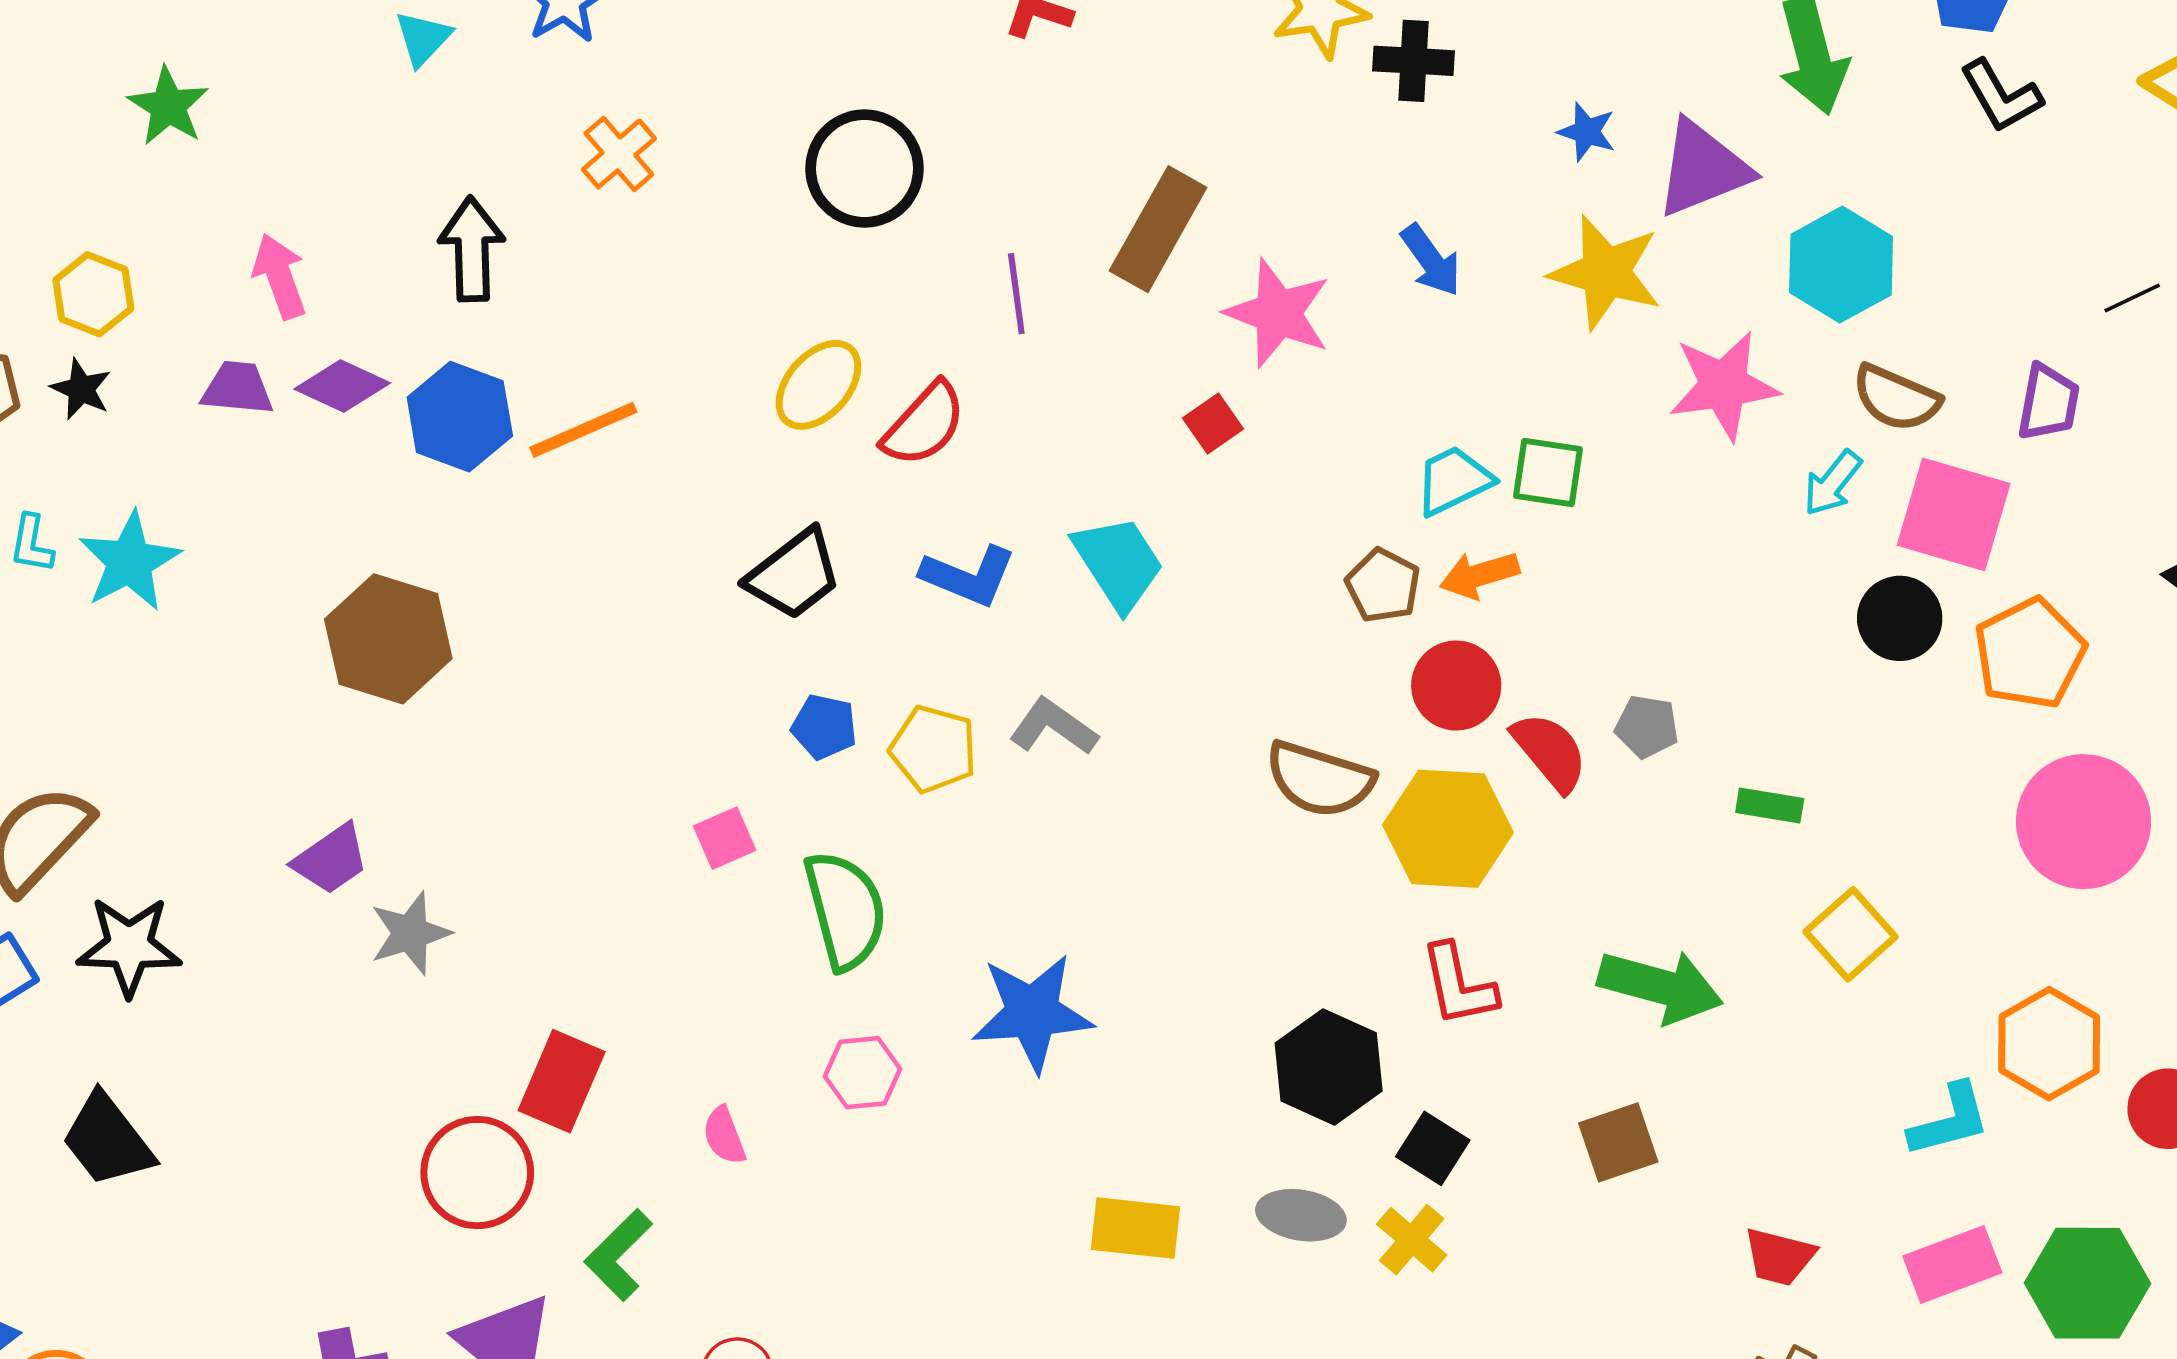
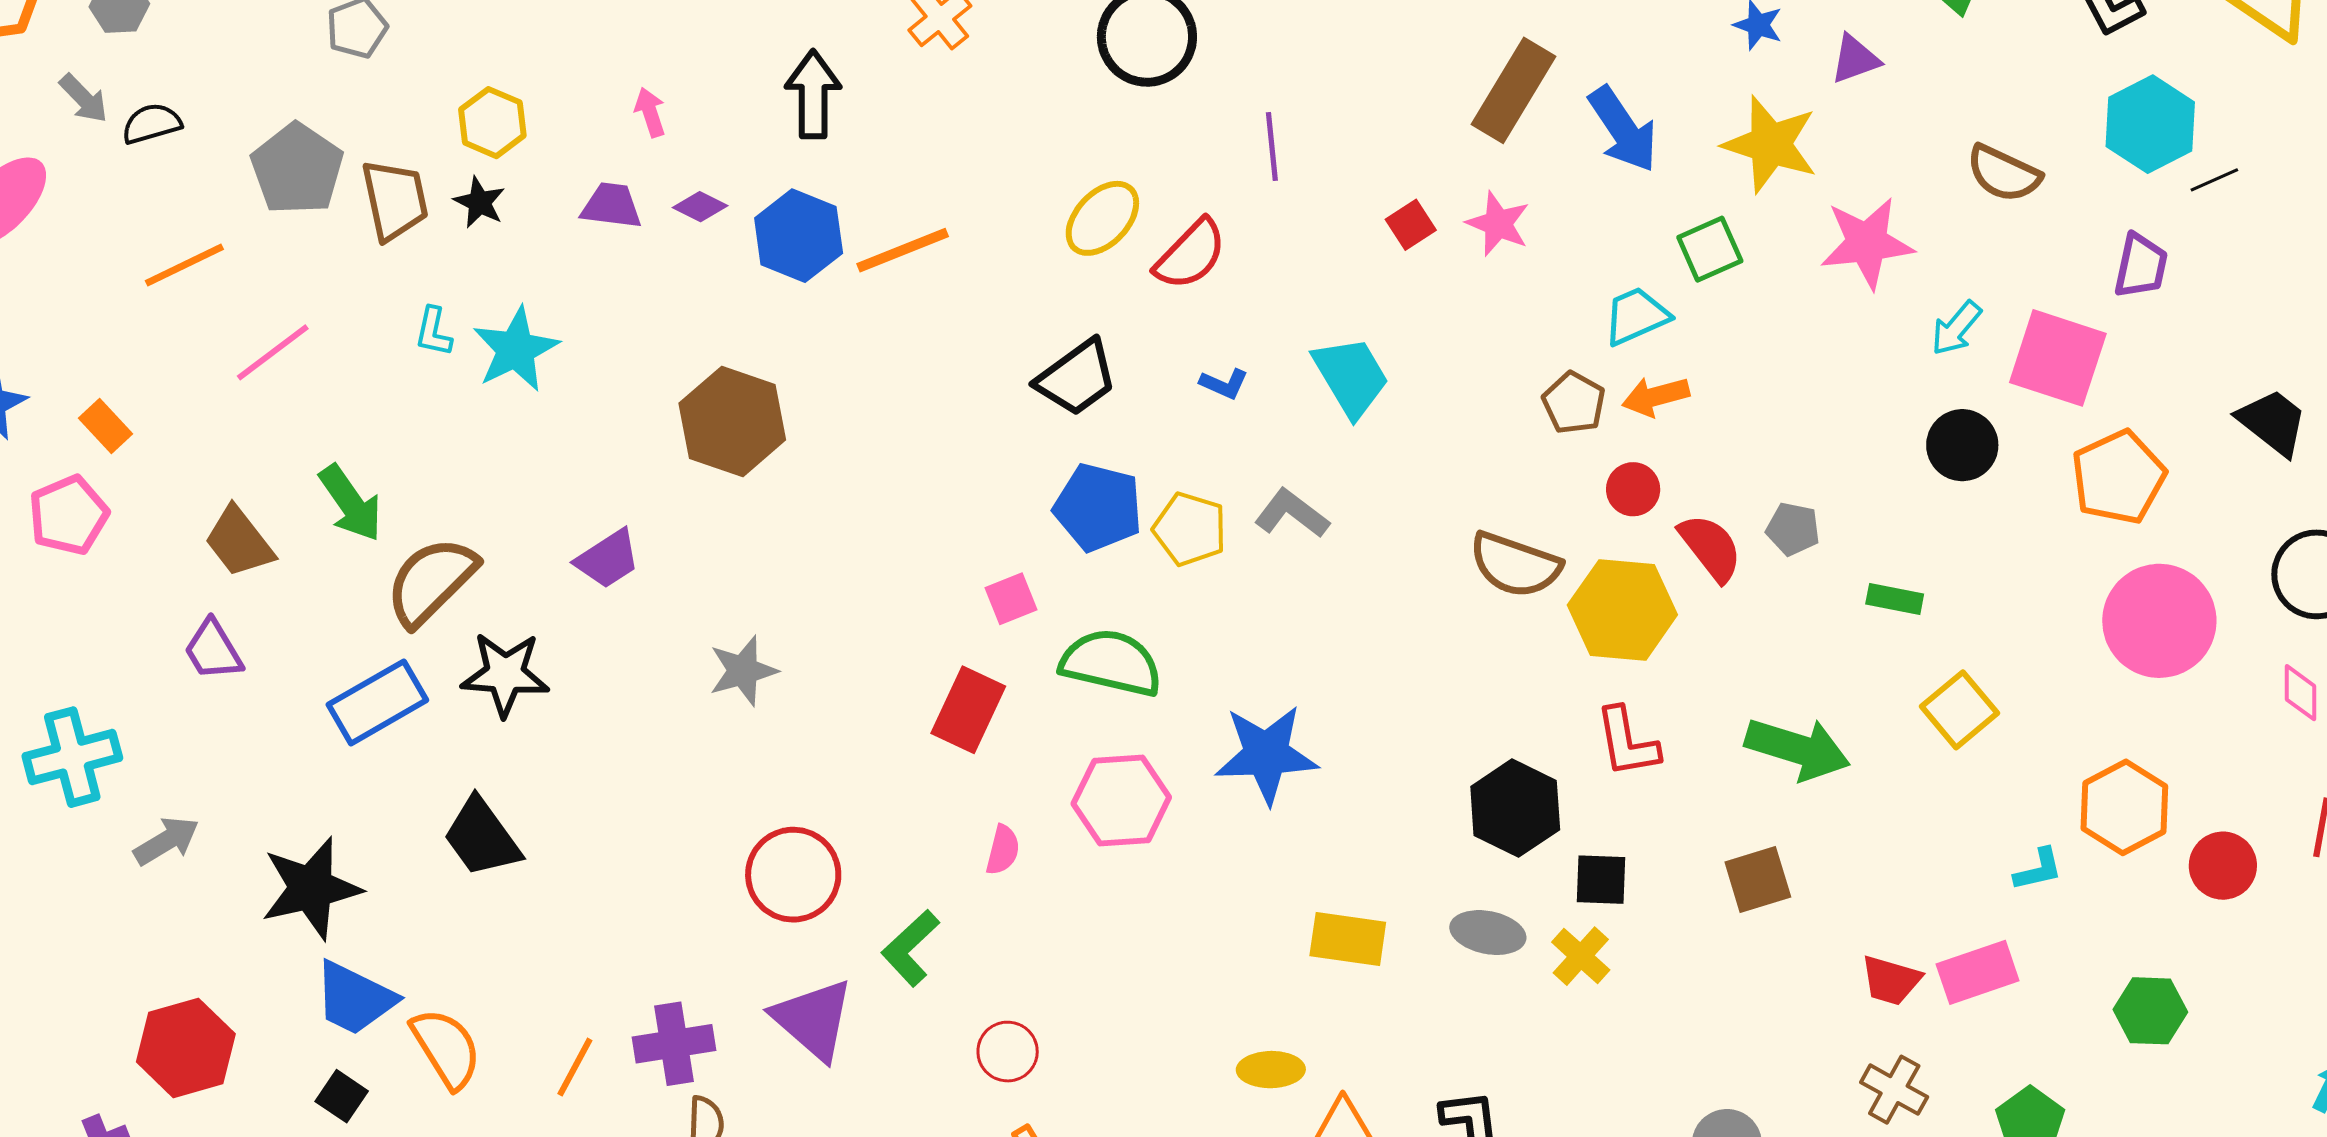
purple triangle: (1703, 169) -> (1855, 59), size x0.6
brown rectangle: (1158, 229) -> (1513, 90), moved
blue arrow: (1431, 260) -> (1623, 129), size x1.4
cyan hexagon: (1841, 265) -> (2150, 124), moved
pink arrow: (280, 276) -> (650, 112), size x0.7
pink star: (1278, 313) -> (1498, 224), moved, size x0.7
purple diamond: (342, 386) -> (700, 207), size x0.7
brown semicircle: (1896, 398) -> (2004, 173), moved
red square: (1213, 423) -> (1411, 225), moved
green square: (1548, 473) -> (1710, 249), moved, turned -34
blue L-shape: (969, 576) -> (1224, 384), size x0.6
black circle: (1900, 618) -> (1962, 445), moved
red circle: (1456, 686) -> (1633, 489), size x0.7
blue pentagon: (824, 727) -> (1098, 507), size x1.6
purple trapezoid: (331, 859) -> (608, 559), moved
green semicircle: (845, 910) -> (1111, 663), turned -64
pink hexagon: (863, 1073) -> (1121, 800), size x1.5
red rectangle: (562, 1081) -> (968, 710), moved
cyan L-shape: (1950, 1120) -> (2038, 870), size x0.7
pink semicircle: (724, 1136) -> (1003, 850), turned -147
black square: (1433, 1148) -> (1601, 880), turned -32
pink rectangle: (1952, 1264) -> (1978, 972), moved
green hexagon: (2087, 1283) -> (2150, 1011), size x0.7

